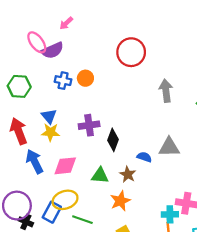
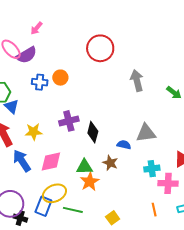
blue triangle: (49, 116) -> (12, 106), moved
orange star: (120, 201) -> (90, 182), moved
cyan cross: (170, 214) -> (152, 169), moved

